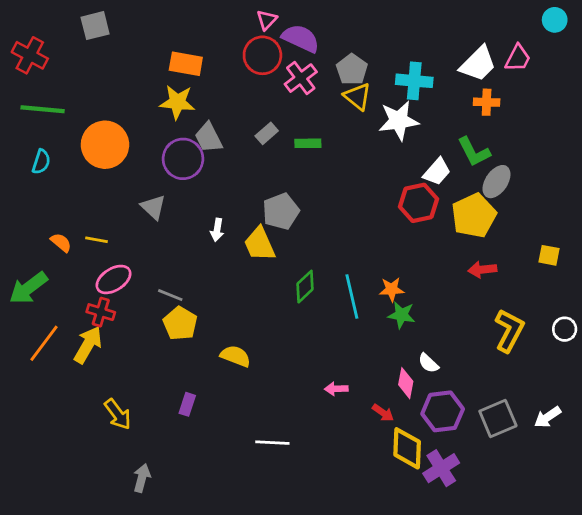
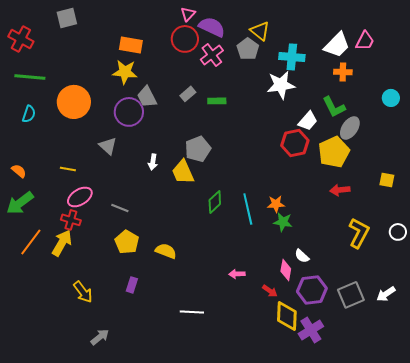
cyan circle: (555, 20) -> (391, 98), moved
yellow triangle: (357, 96) -> (260, 31), moved
orange semicircle: (61, 243) -> (19, 171), moved
yellow pentagon: (180, 323) -> (127, 242), moved
gray arrow: (142, 478) -> (100, 337), turned 36

